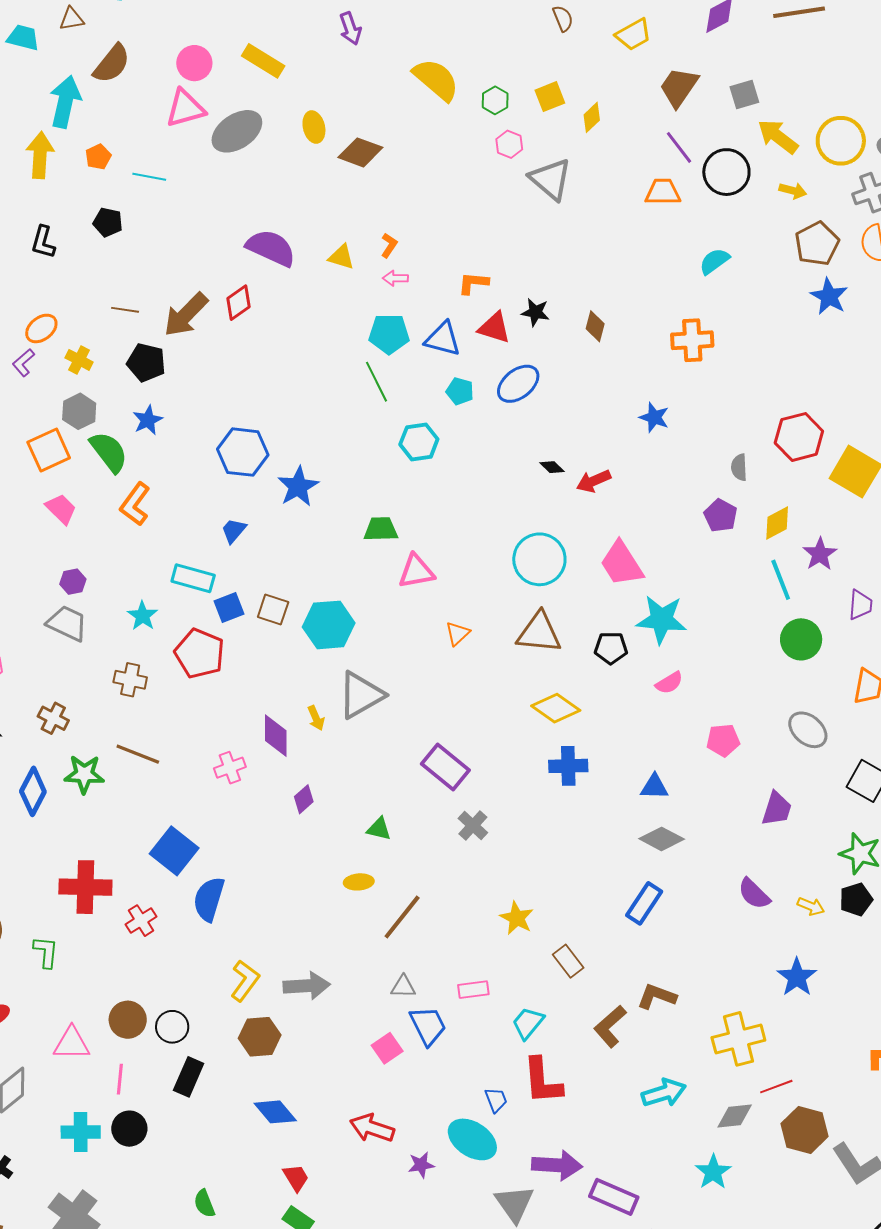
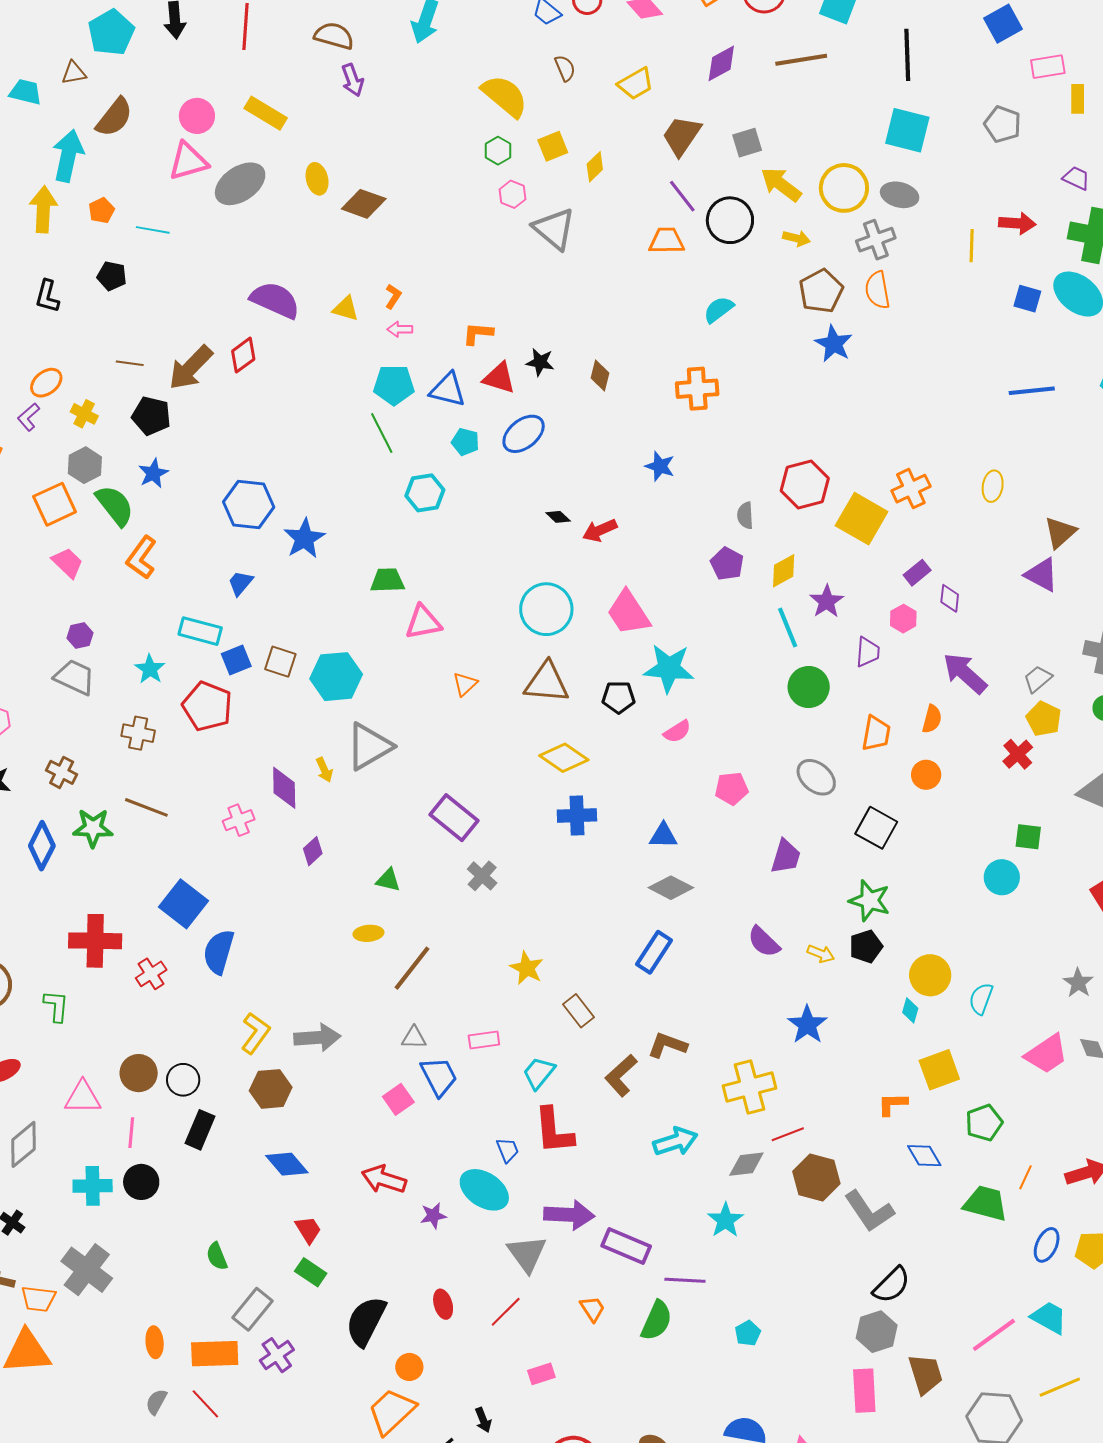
yellow semicircle: (436, 80) -> (505, 96), moved

